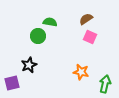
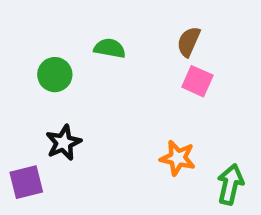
brown semicircle: (86, 19) -> (189, 42), turned -32
green circle: (38, 36) -> (55, 75), moved

